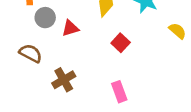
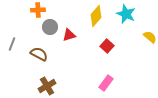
brown cross: (64, 80) -> (47, 86), moved
pink rectangle: (119, 92) -> (106, 83), turned 56

